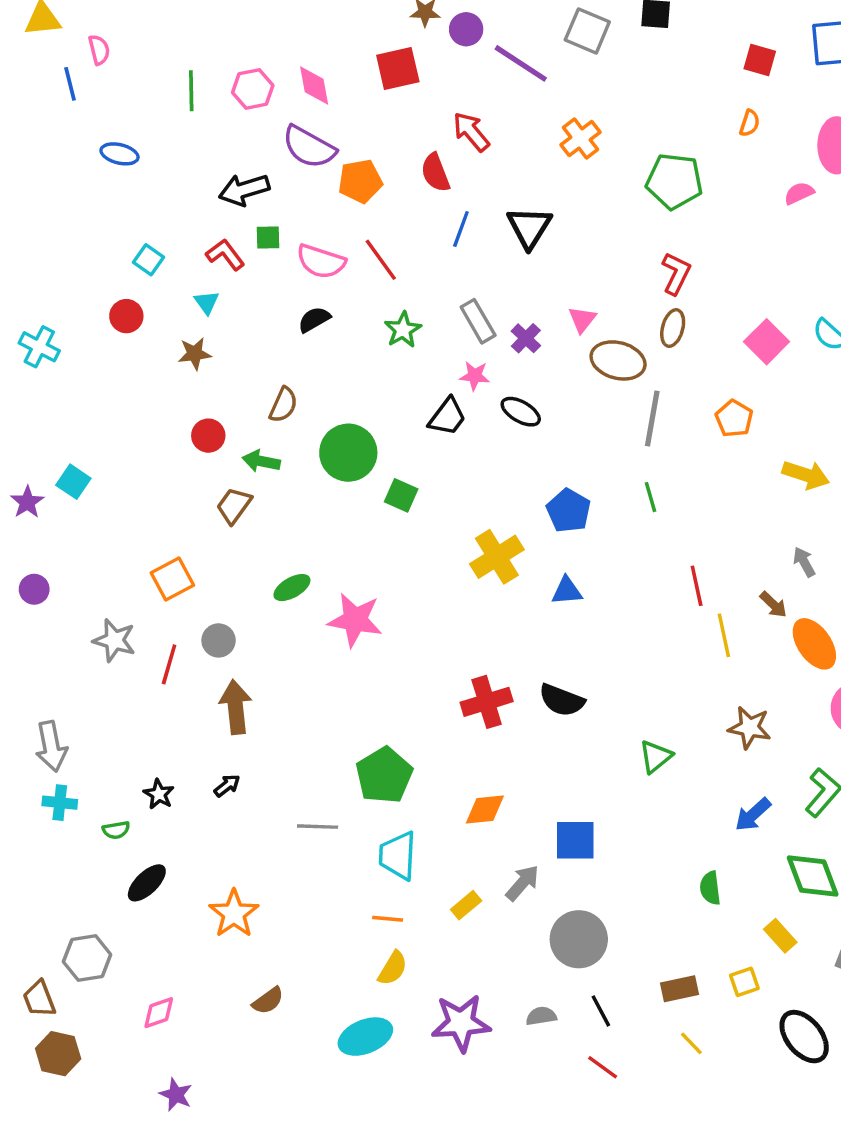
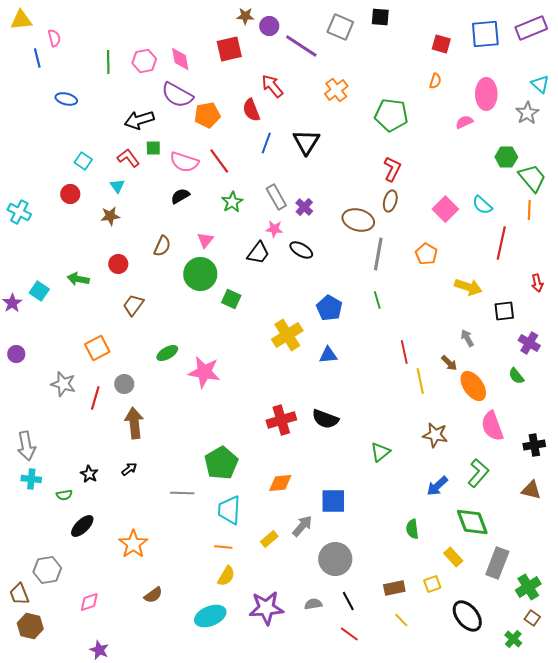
pink triangle: (582, 319) -> (205, 240), moved
green arrow: (261, 461) -> (78, 279), moved

